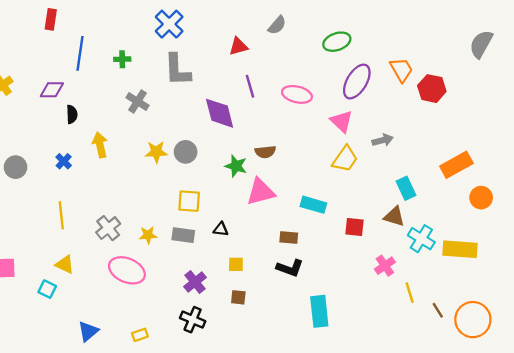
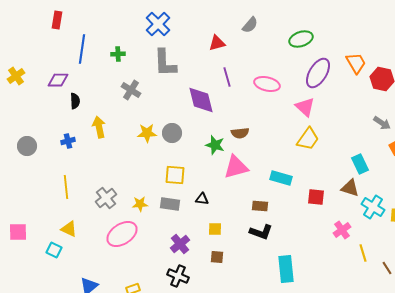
gray arrow: (383, 140) -> (382, 123), moved, turned 48
blue cross: (64, 161) -> (68, 141), turned 32
pink ellipse: (127, 270) -> (122, 234), turned -56

